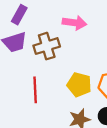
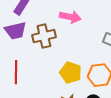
red line: (35, 90) -> (16, 72), moved

